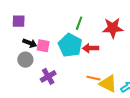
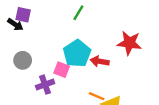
green line: (79, 23) -> (78, 13), moved
black arrow: (30, 43) -> (15, 25), moved
pink square: (43, 46) -> (62, 70), moved

